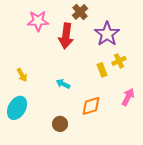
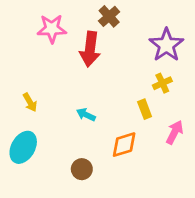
purple star: (107, 34) -> (166, 45), moved
yellow rectangle: (102, 70) -> (145, 109), moved

